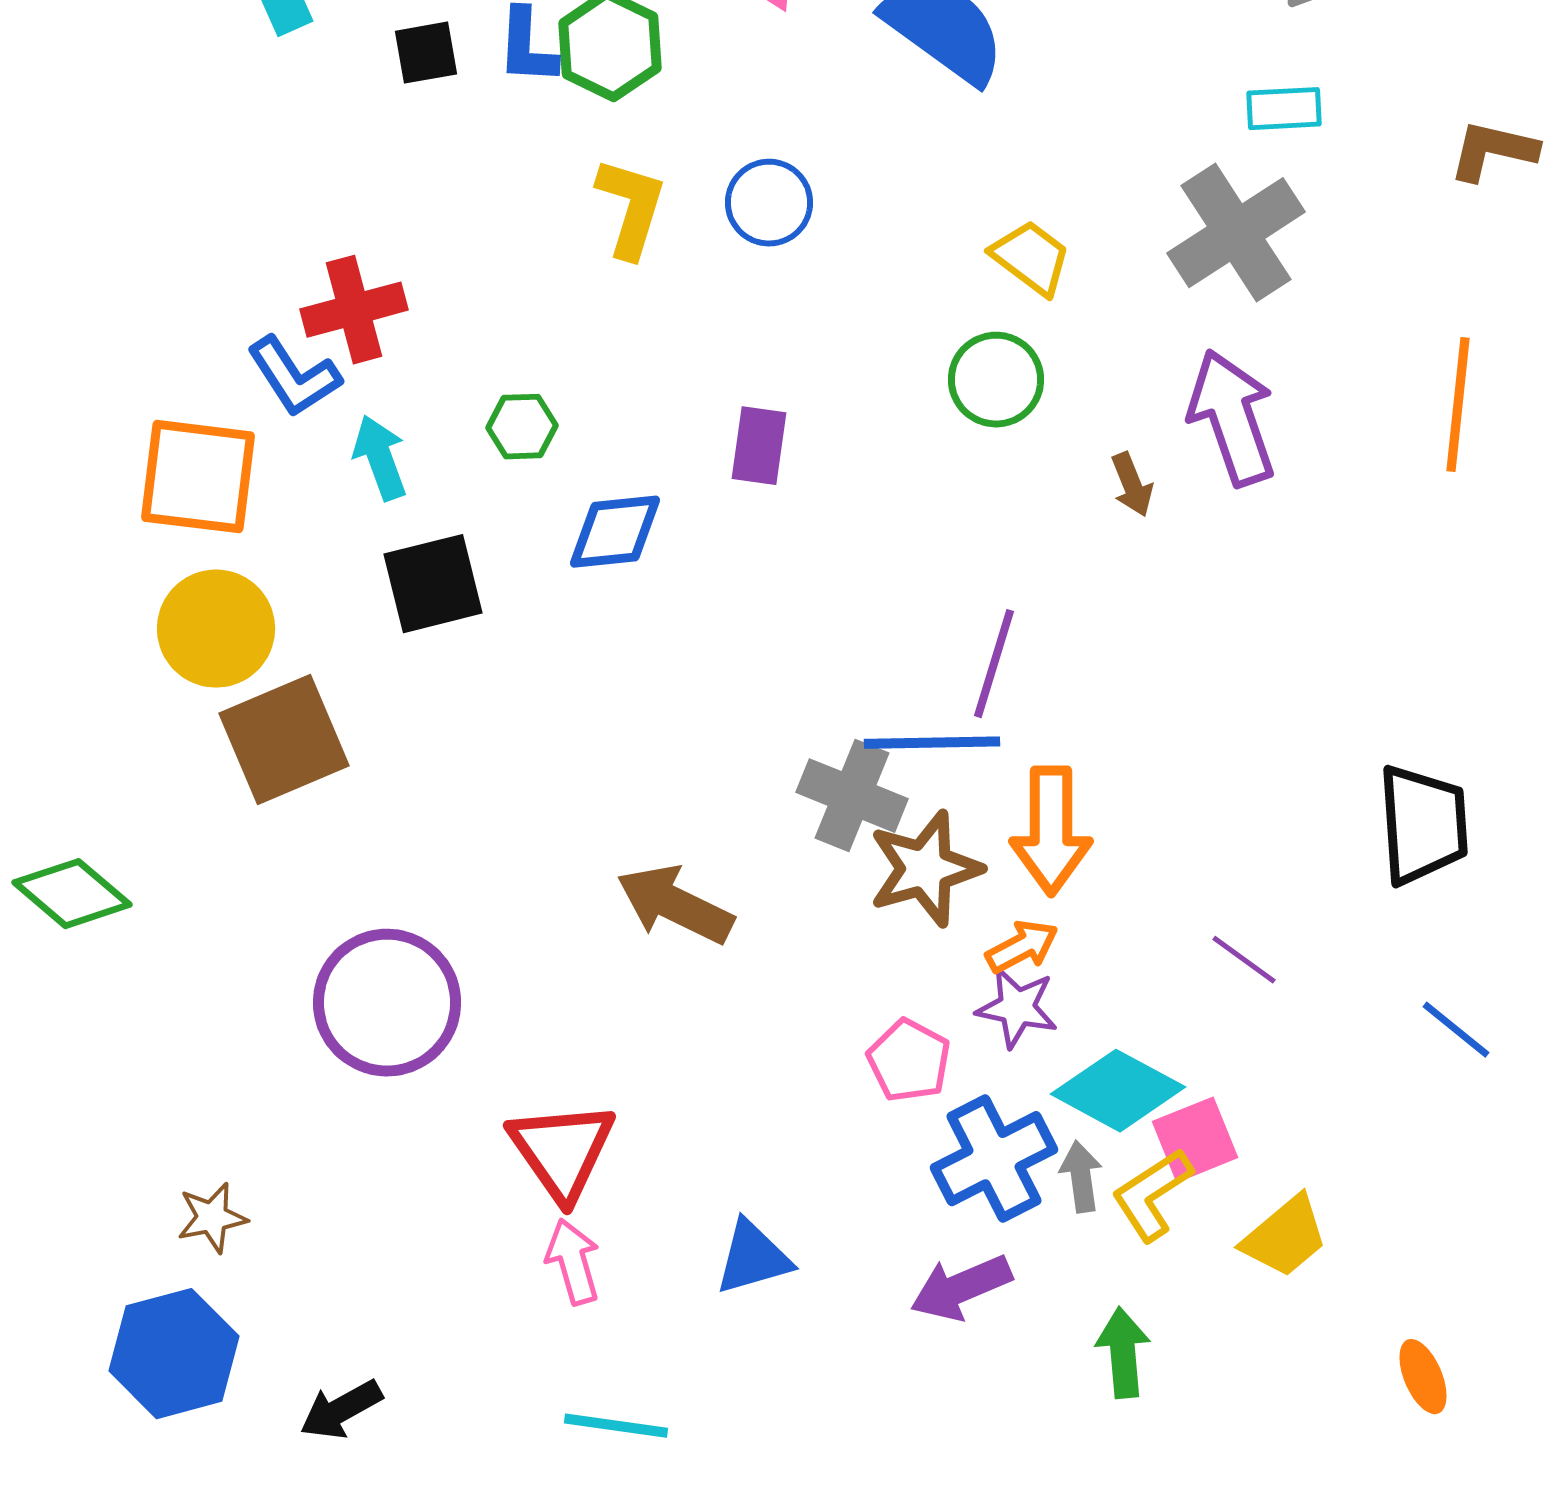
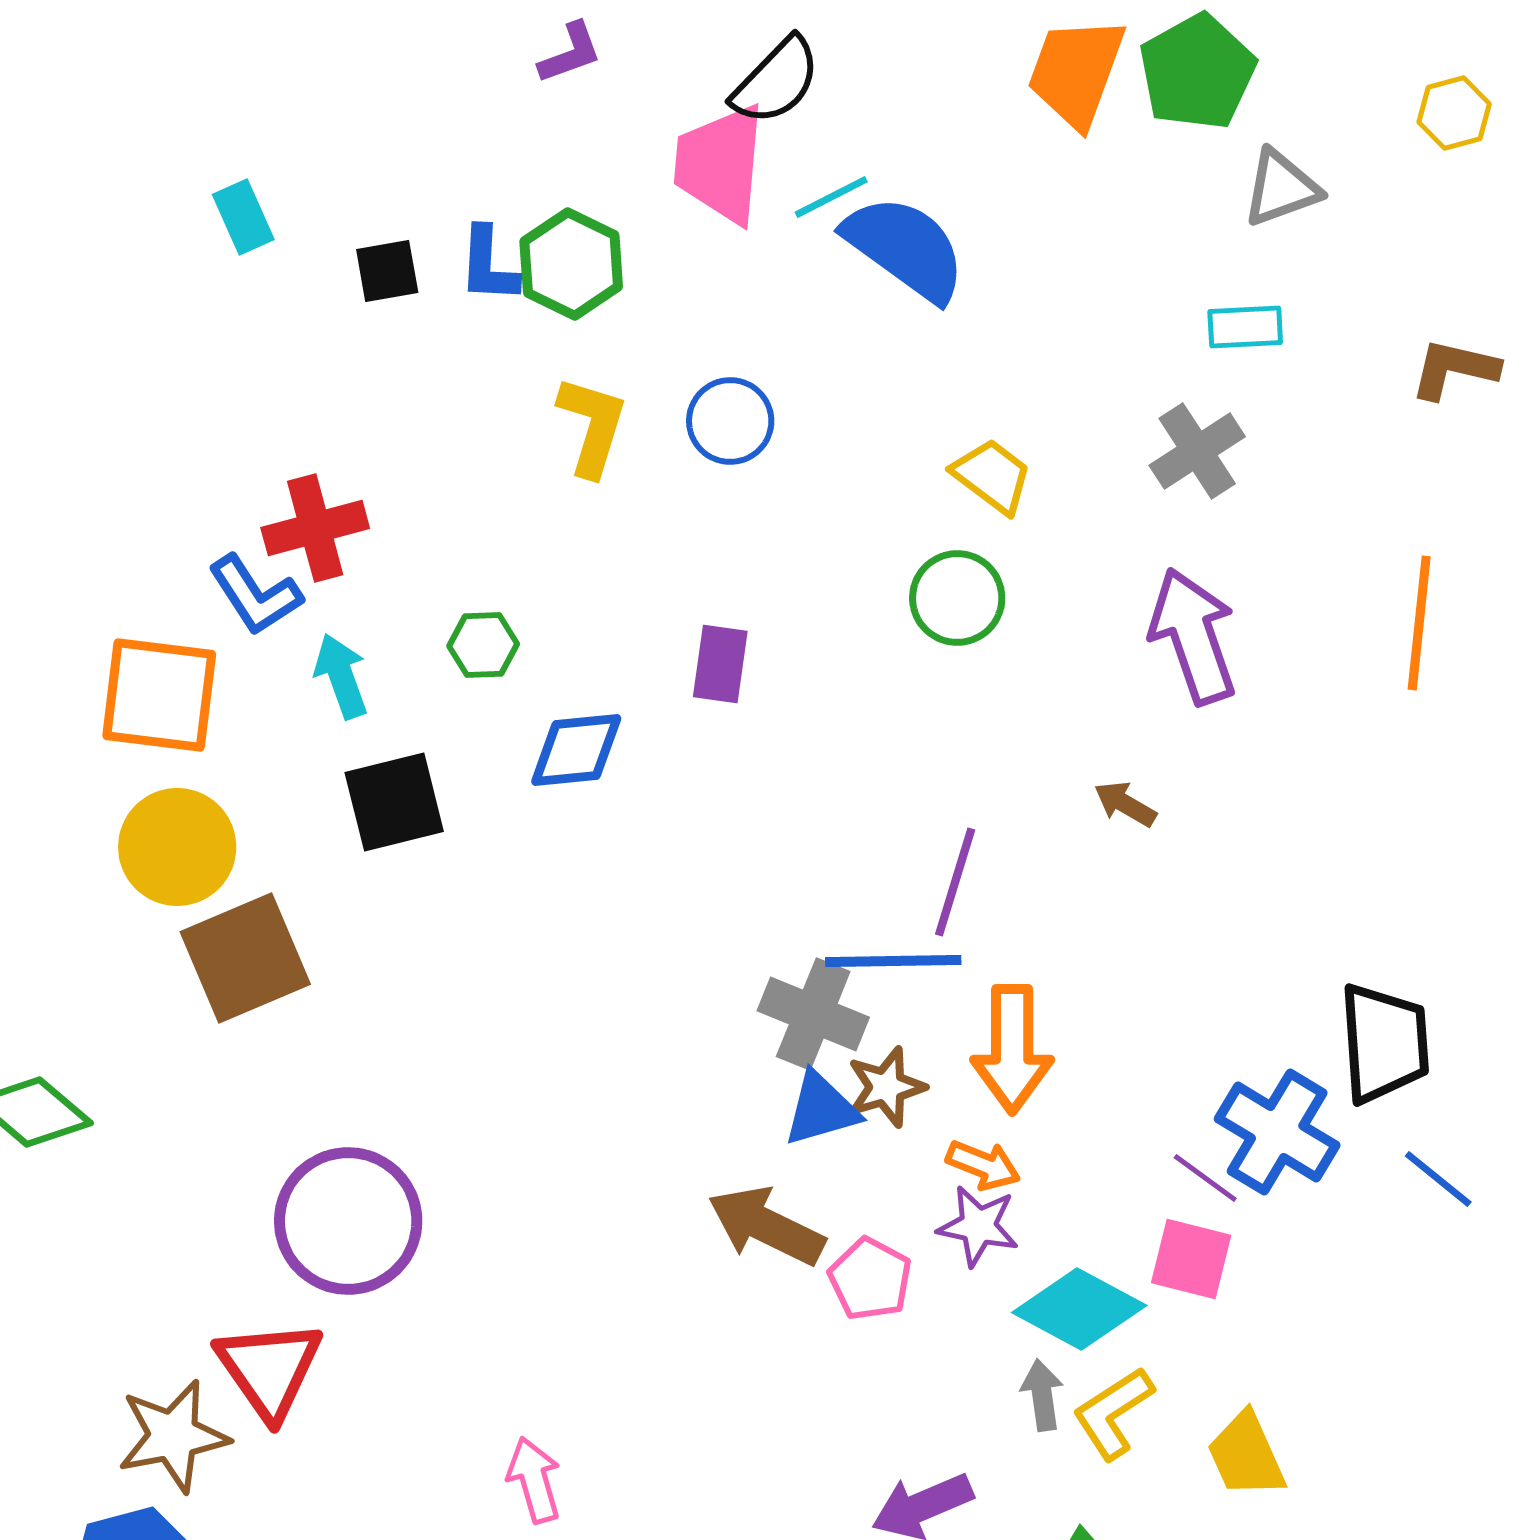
gray cross: (1236, 233) -> (1197, 451), size x0.7
brown arrow: (1132, 485) -> (1125, 804), moved, turned 142
brown star: (925, 869) -> (886, 1087), size x0.7
brown arrow: (675, 905) -> (766, 1226), moved
orange arrow: (1022, 947) -> (983, 1165), turned 50
blue line: (1456, 1030) -> (1438, 1179), moved
pink square: (1195, 1140) -> (1191, 1259), moved, turned 36
red triangle: (562, 1151) -> (269, 1369), moved
blue cross: (994, 1159) -> (1277, 1132), moved, turned -32
brown star: (212, 1218) -> (173, 1436), size x1.6
yellow trapezoid: (1285, 1237) -> (1246, 1455), turned 106
blue triangle: (753, 1258) -> (821, 1109), moved

